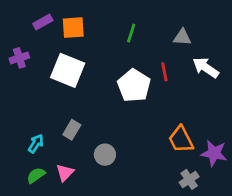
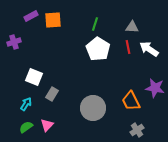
white square: (68, 70) -> (34, 77), moved, size x0.7
red line: (164, 72) -> (128, 47), moved
white pentagon: (134, 86) -> (98, 49), moved
purple star: (214, 153) -> (155, 88), moved
gray circle: (105, 155) -> (93, 108), moved, size x1.6

